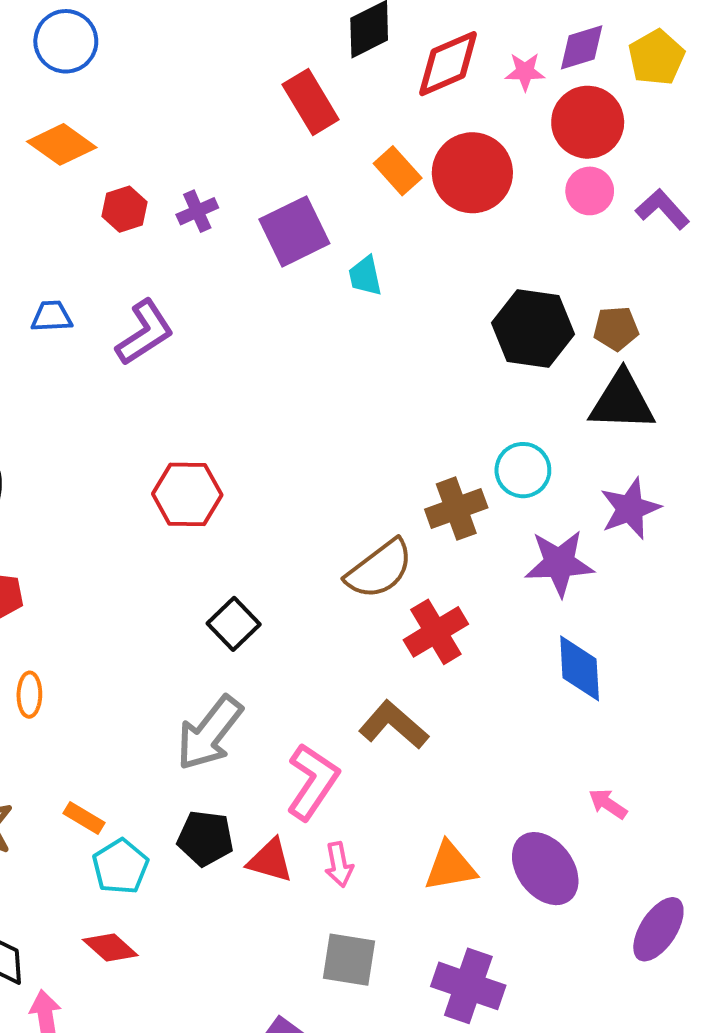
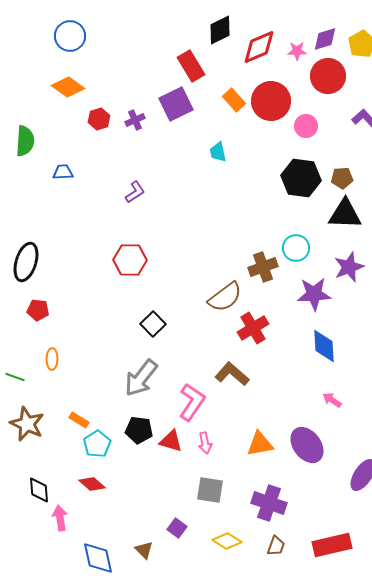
pink circle: (590, 191) -> (306, 126), moved
purple square: (294, 231) -> (176, 104), moved
purple L-shape: (145, 333) -> (135, 192), moved, size x0.7
pink arrow: (608, 804) -> (332, 400), moved

